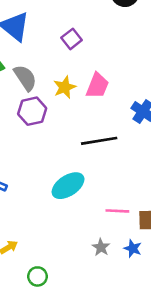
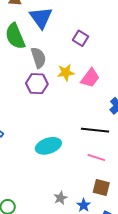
purple square: (72, 39) -> (81, 38), turned -35
black line: (99, 141) -> (95, 130), moved
pink line: (117, 211) -> (96, 158), moved

